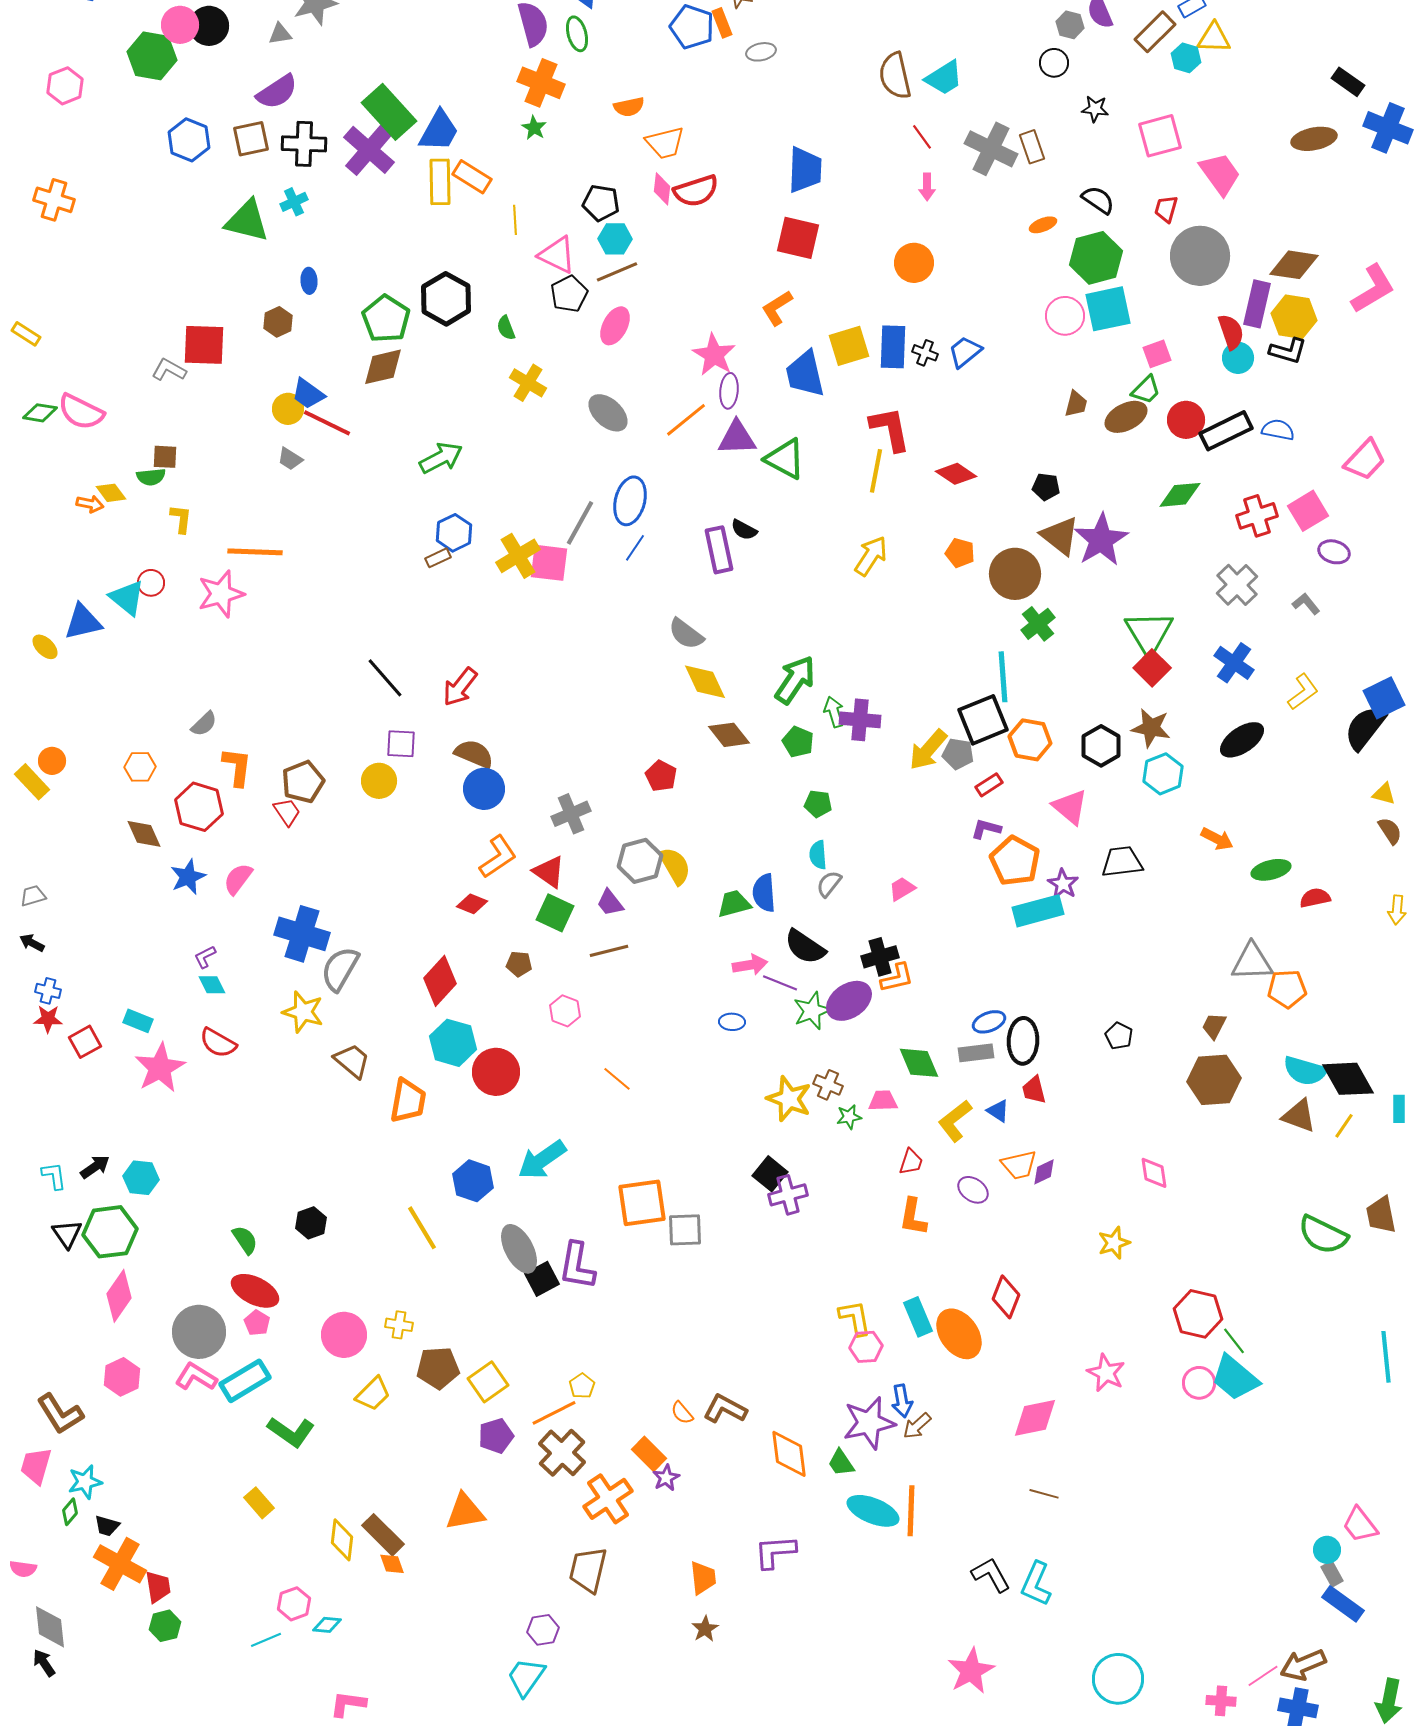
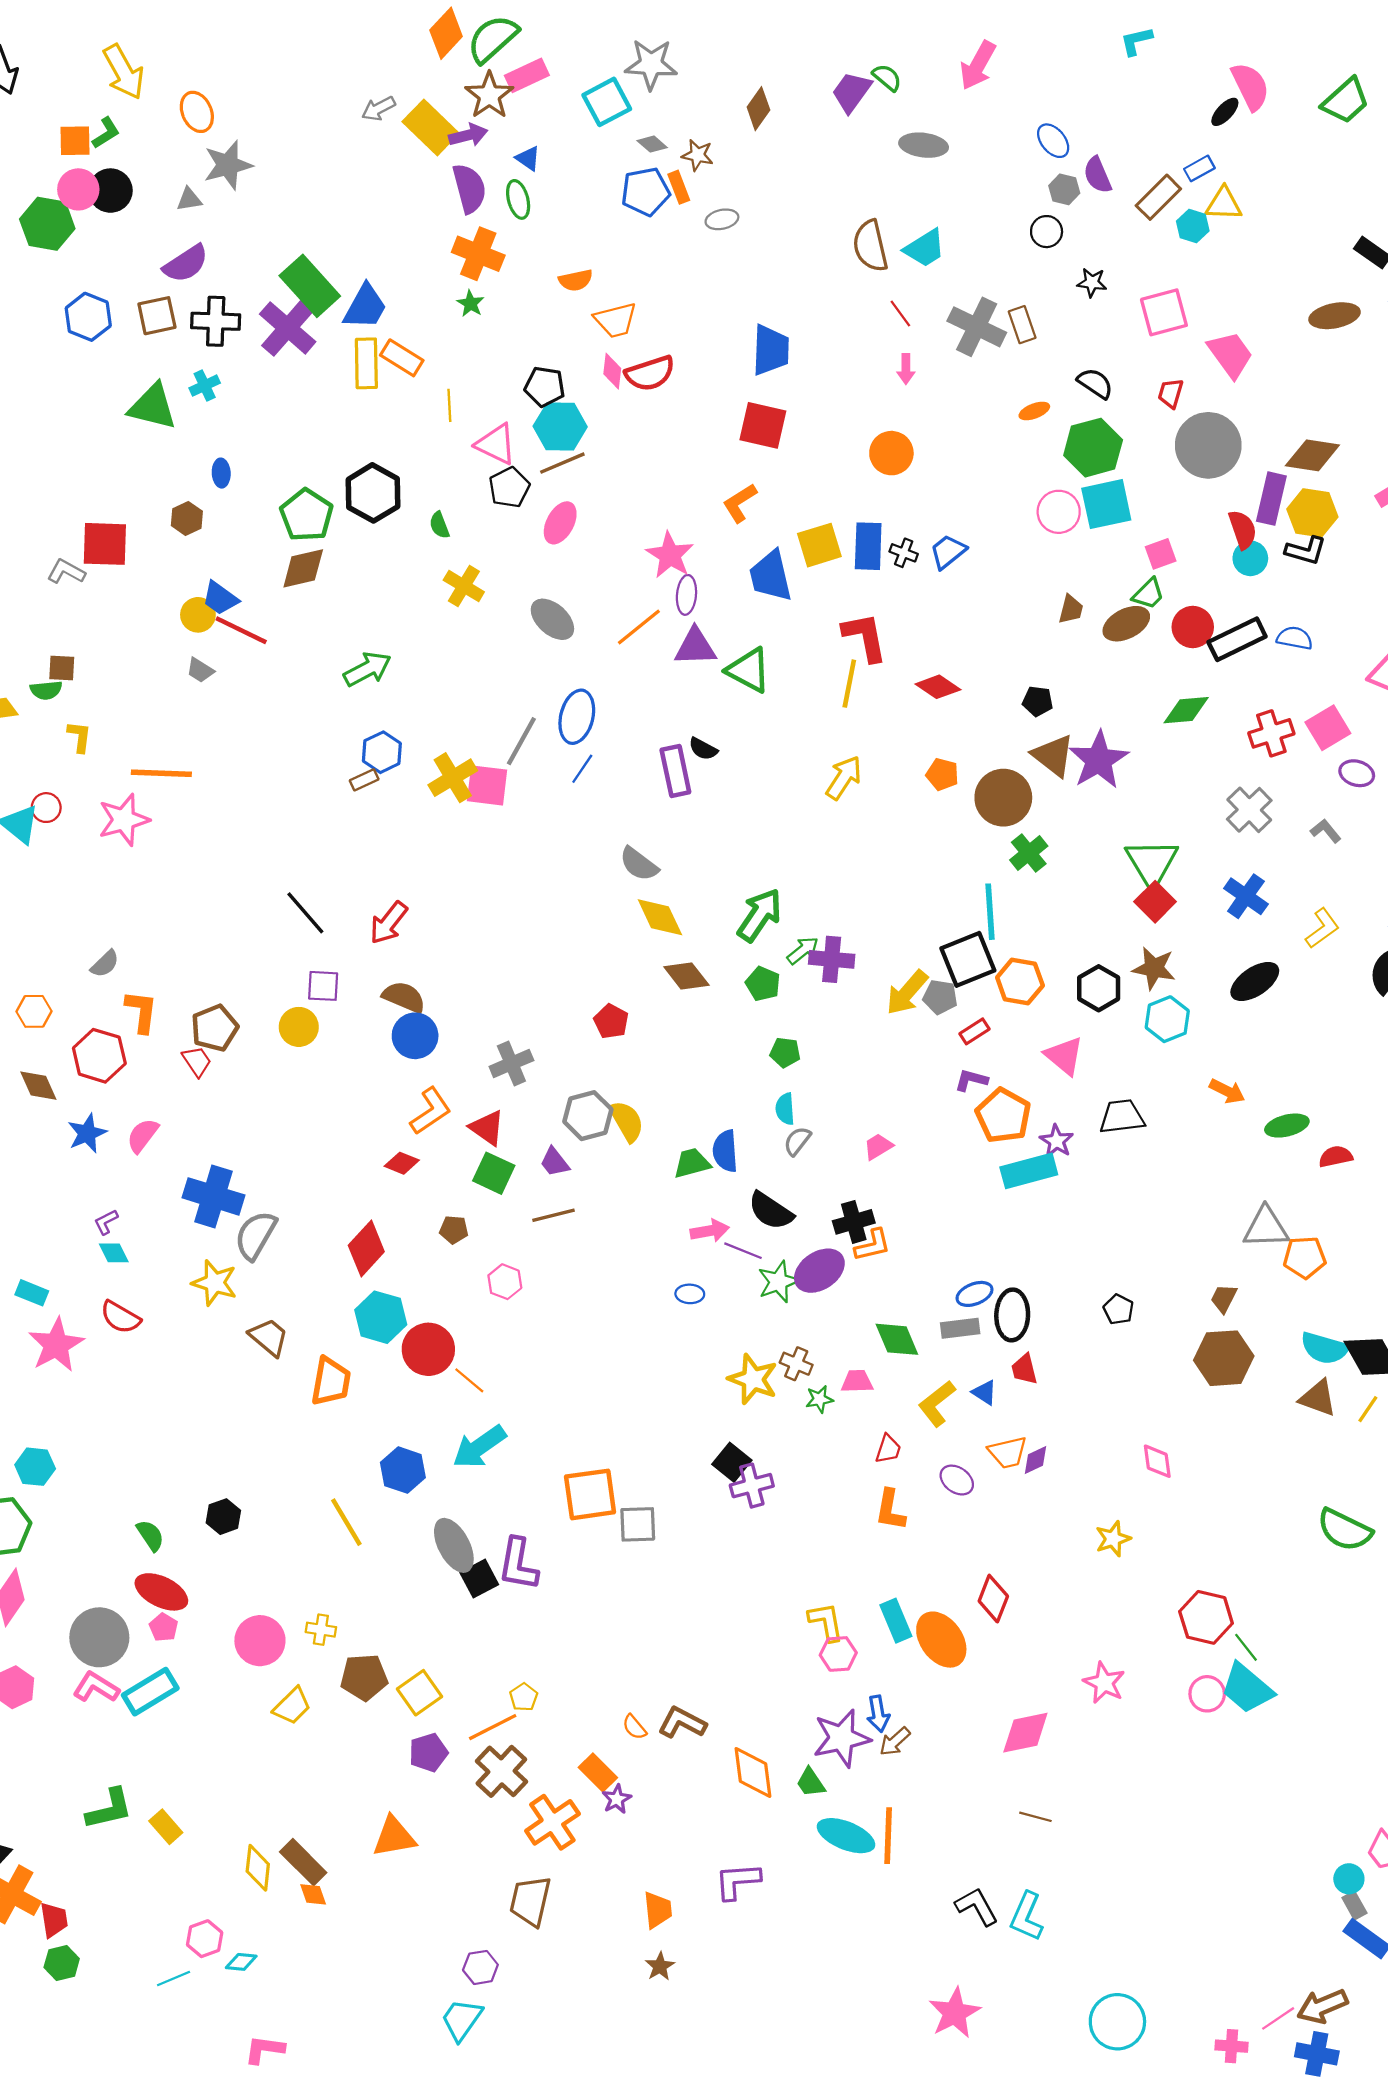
blue pentagon: (692, 27) -> (645, 192), turned -30
cyan hexagon: (615, 239) -> (560, 427), size x1.4
green arrow: (834, 712) -> (803, 950), turned 68
orange line: (617, 1079) -> (469, 1380), moved
green L-shape: (291, 1432) -> (109, 1809), moved, turned -48

